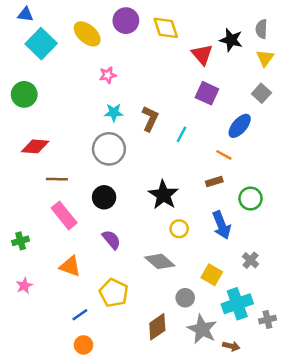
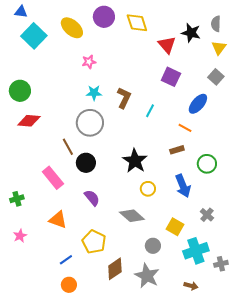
green circle: (24, 94) -> (20, 91), moved
brown line: (57, 179) -> (68, 147), moved, turned 60
brown diamond: (157, 327) -> (115, 269), moved
gray star: (202, 329) -> (147, 276), moved

